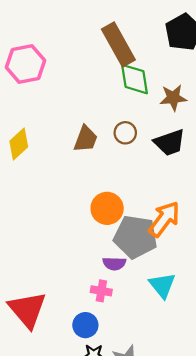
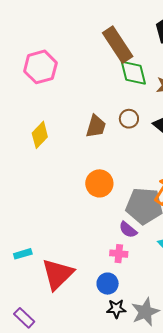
orange circle: (107, 208) -> (99, 183), moved
purple semicircle: (114, 264) -> (128, 230), turned 42
red triangle: (27, 310) -> (58, 274), turned 30

